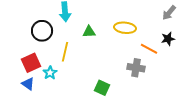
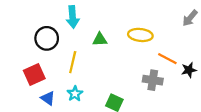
black star: (168, 39) -> (189, 70), moved
cyan star: (50, 73) -> (75, 94), moved
blue triangle: (28, 84) -> (48, 98), moved

